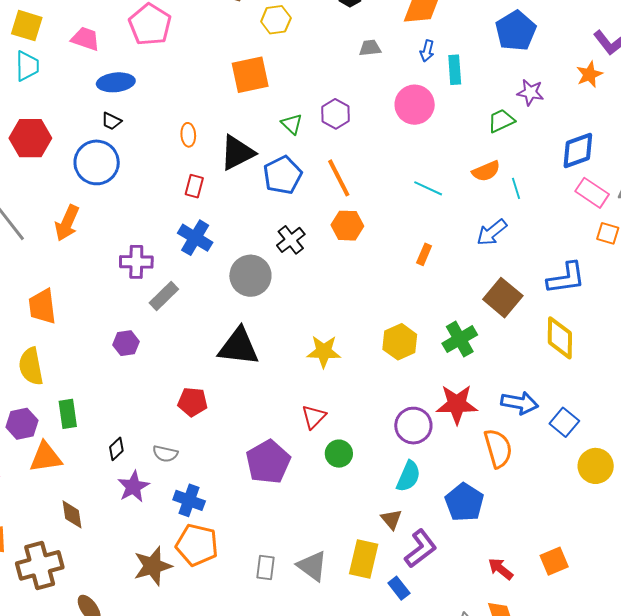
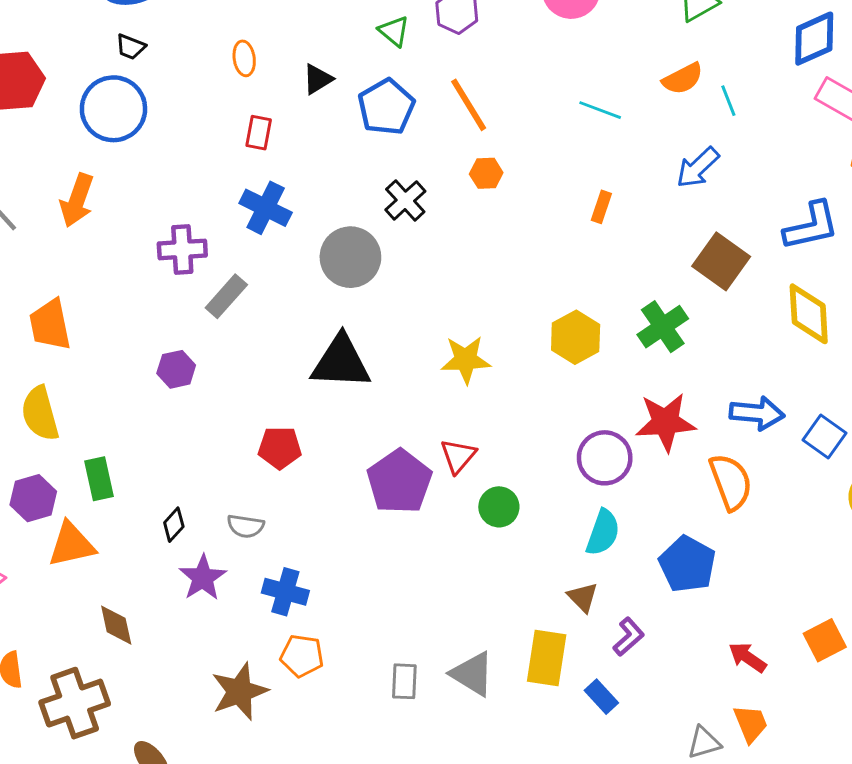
black triangle: (237, 153) -> (318, 79), size x0.6
orange hexagon: (347, 226) -> (486, 173), size x0.7
purple pentagon: (268, 462) -> (399, 482), moved
orange pentagon: (197, 545) -> (302, 656), size x0.7
purple L-shape: (421, 549) -> (629, 637), size x0.7

